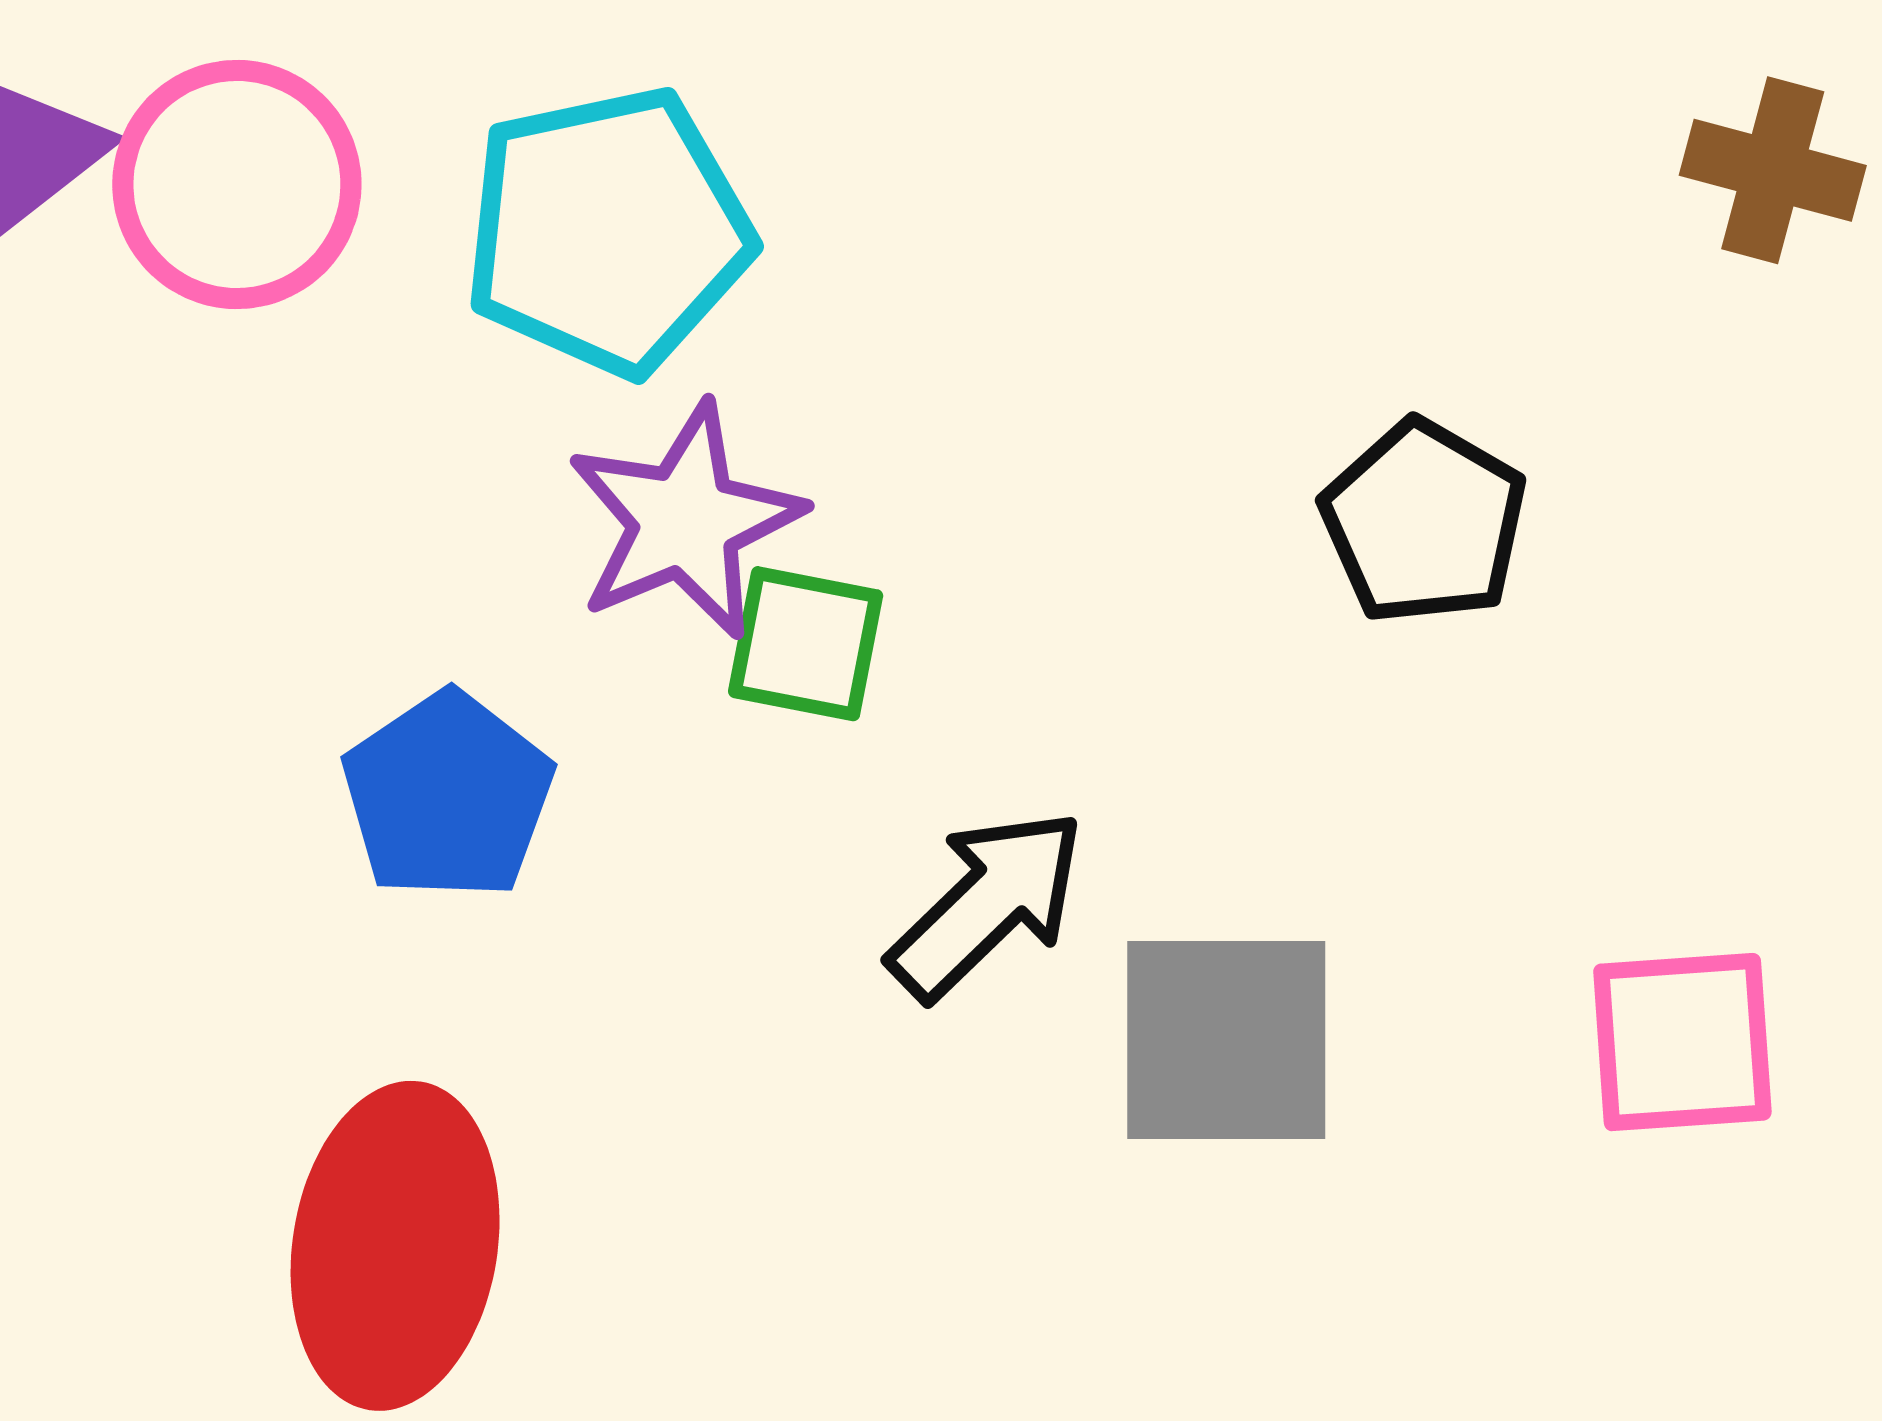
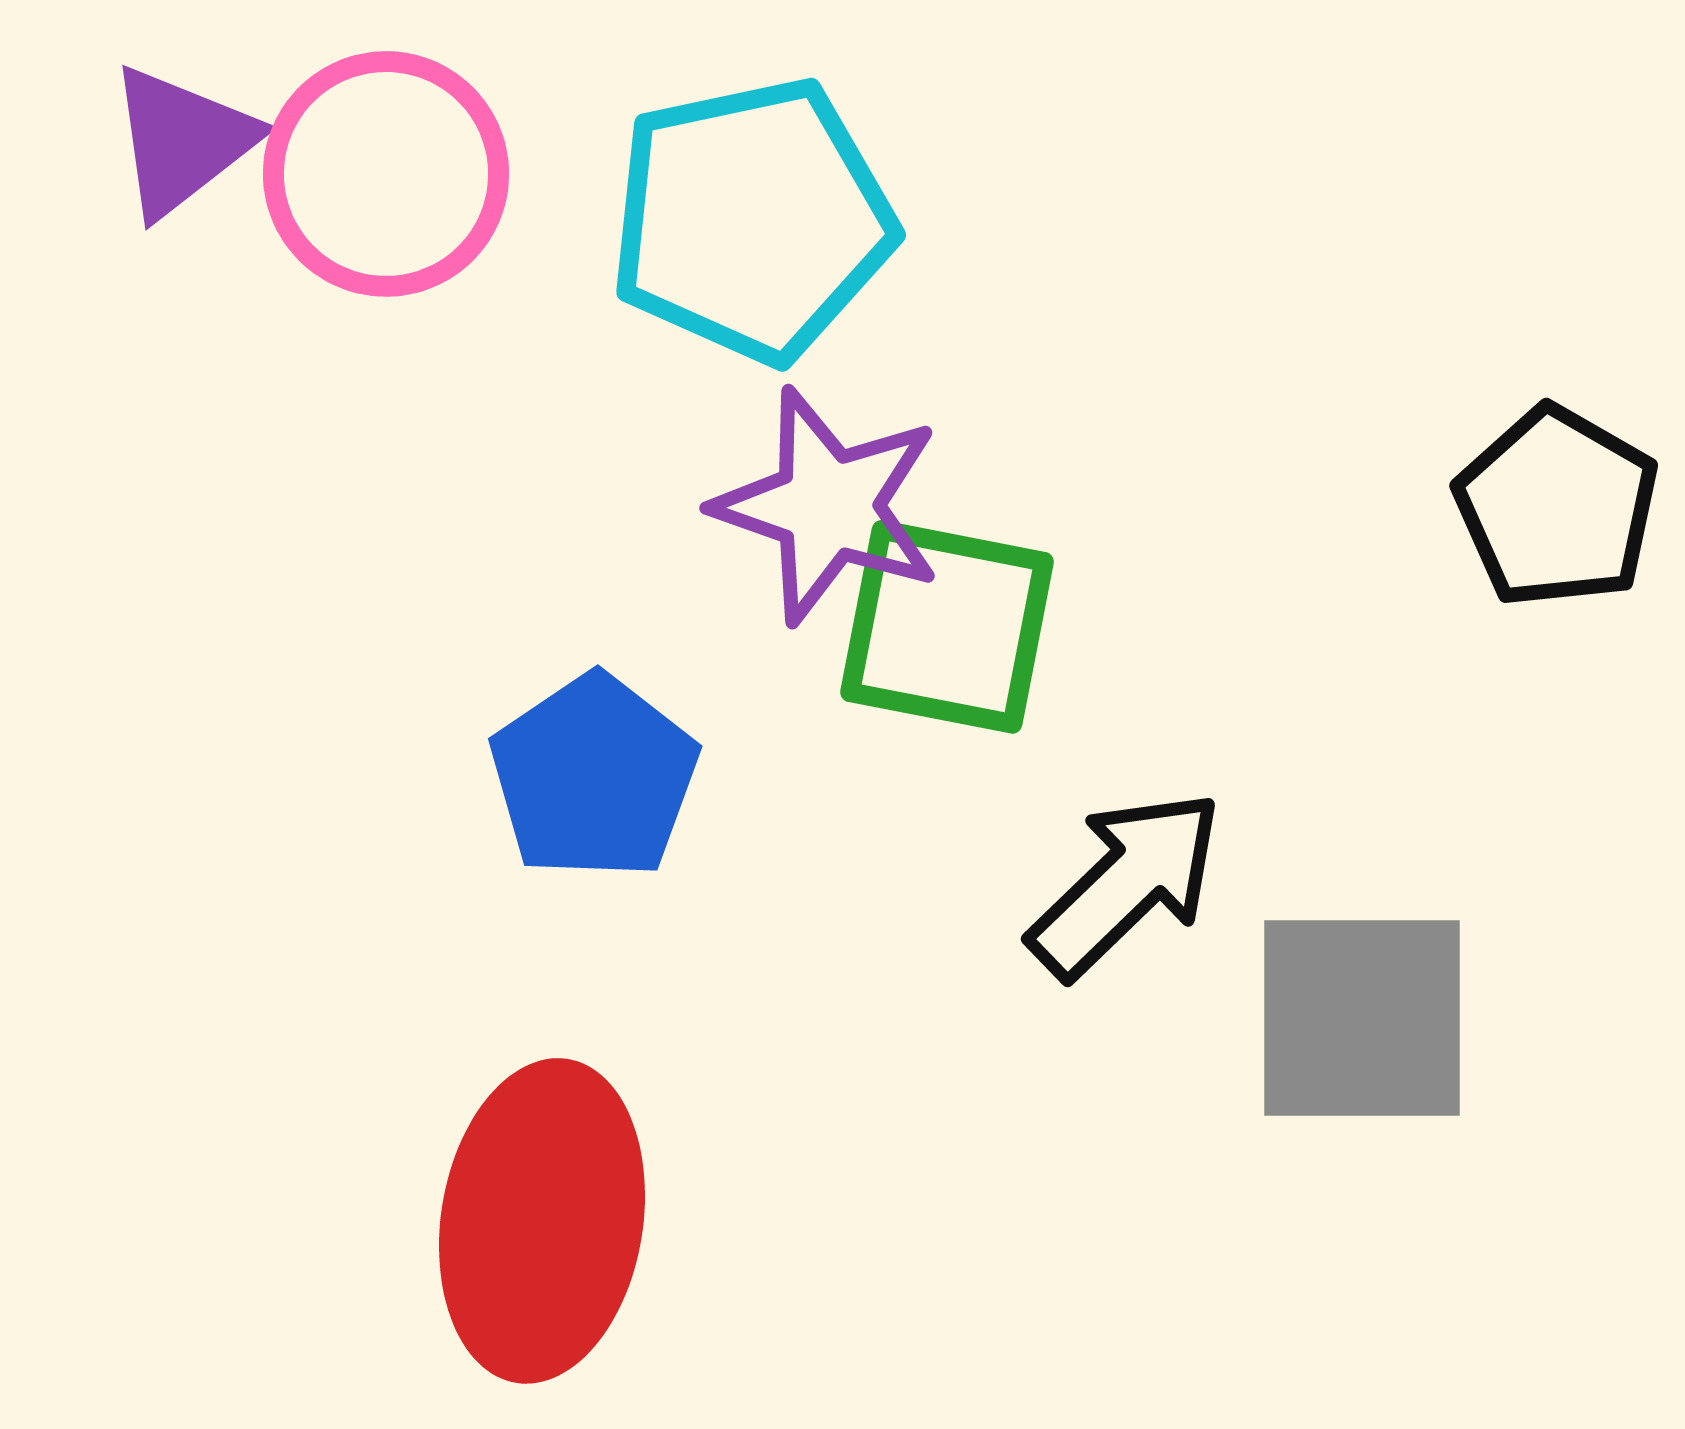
purple star: (685, 521) -> (828, 506), turned -30
green square: (806, 644) -> (947, 627), size x1.4

